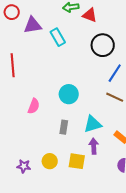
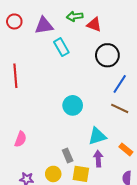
purple triangle: (33, 25) -> (44, 26), moved
pink semicircle: (34, 106) -> (20, 139), moved
gray rectangle: (64, 127) -> (68, 156), moved, turned -32

